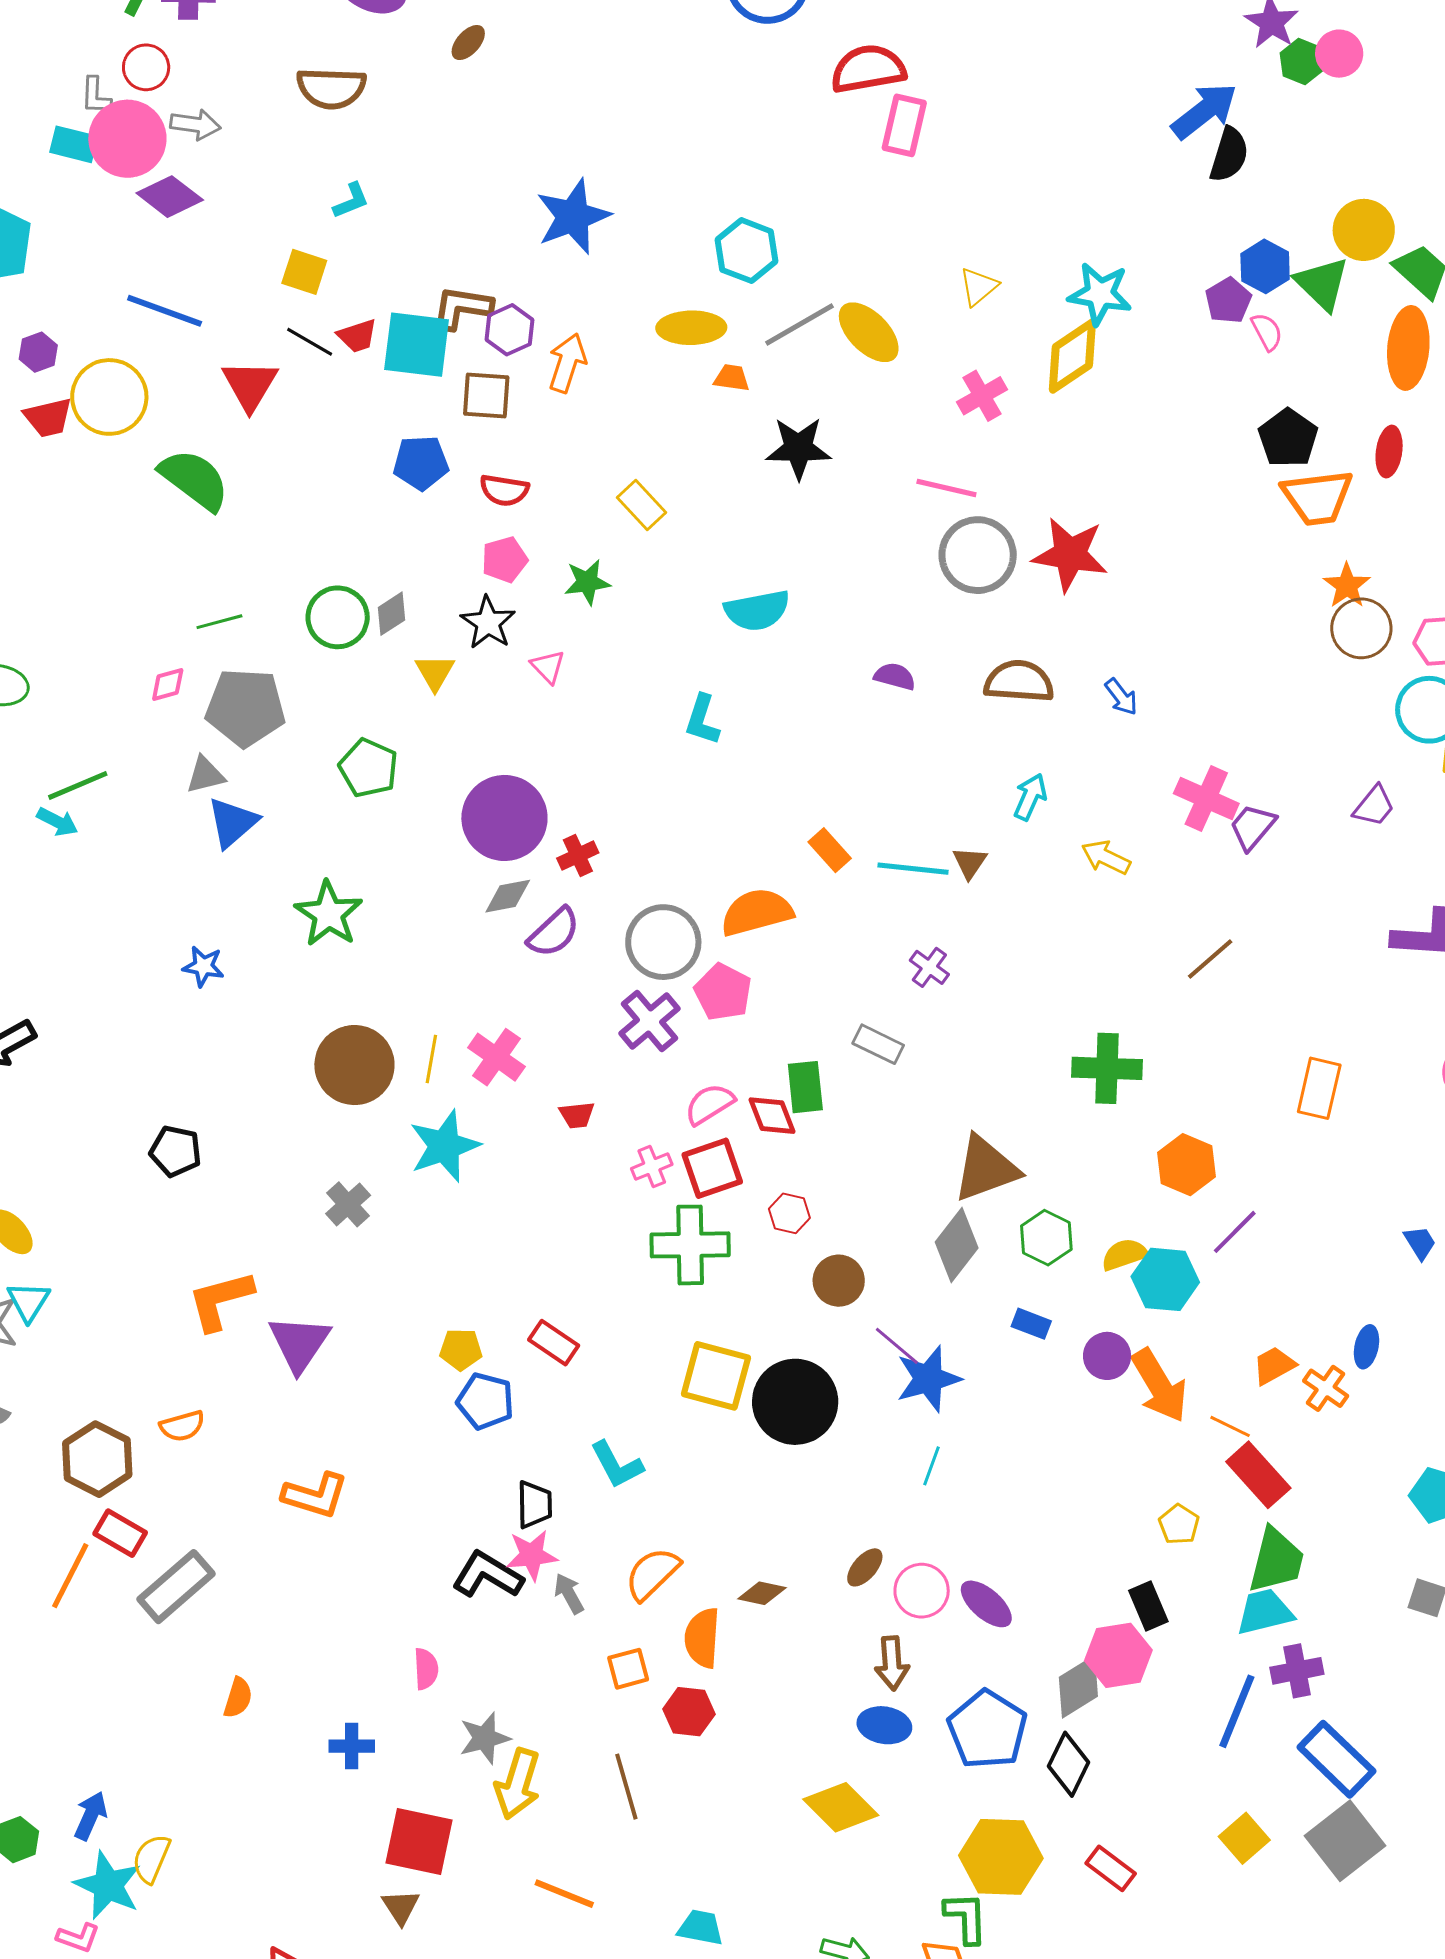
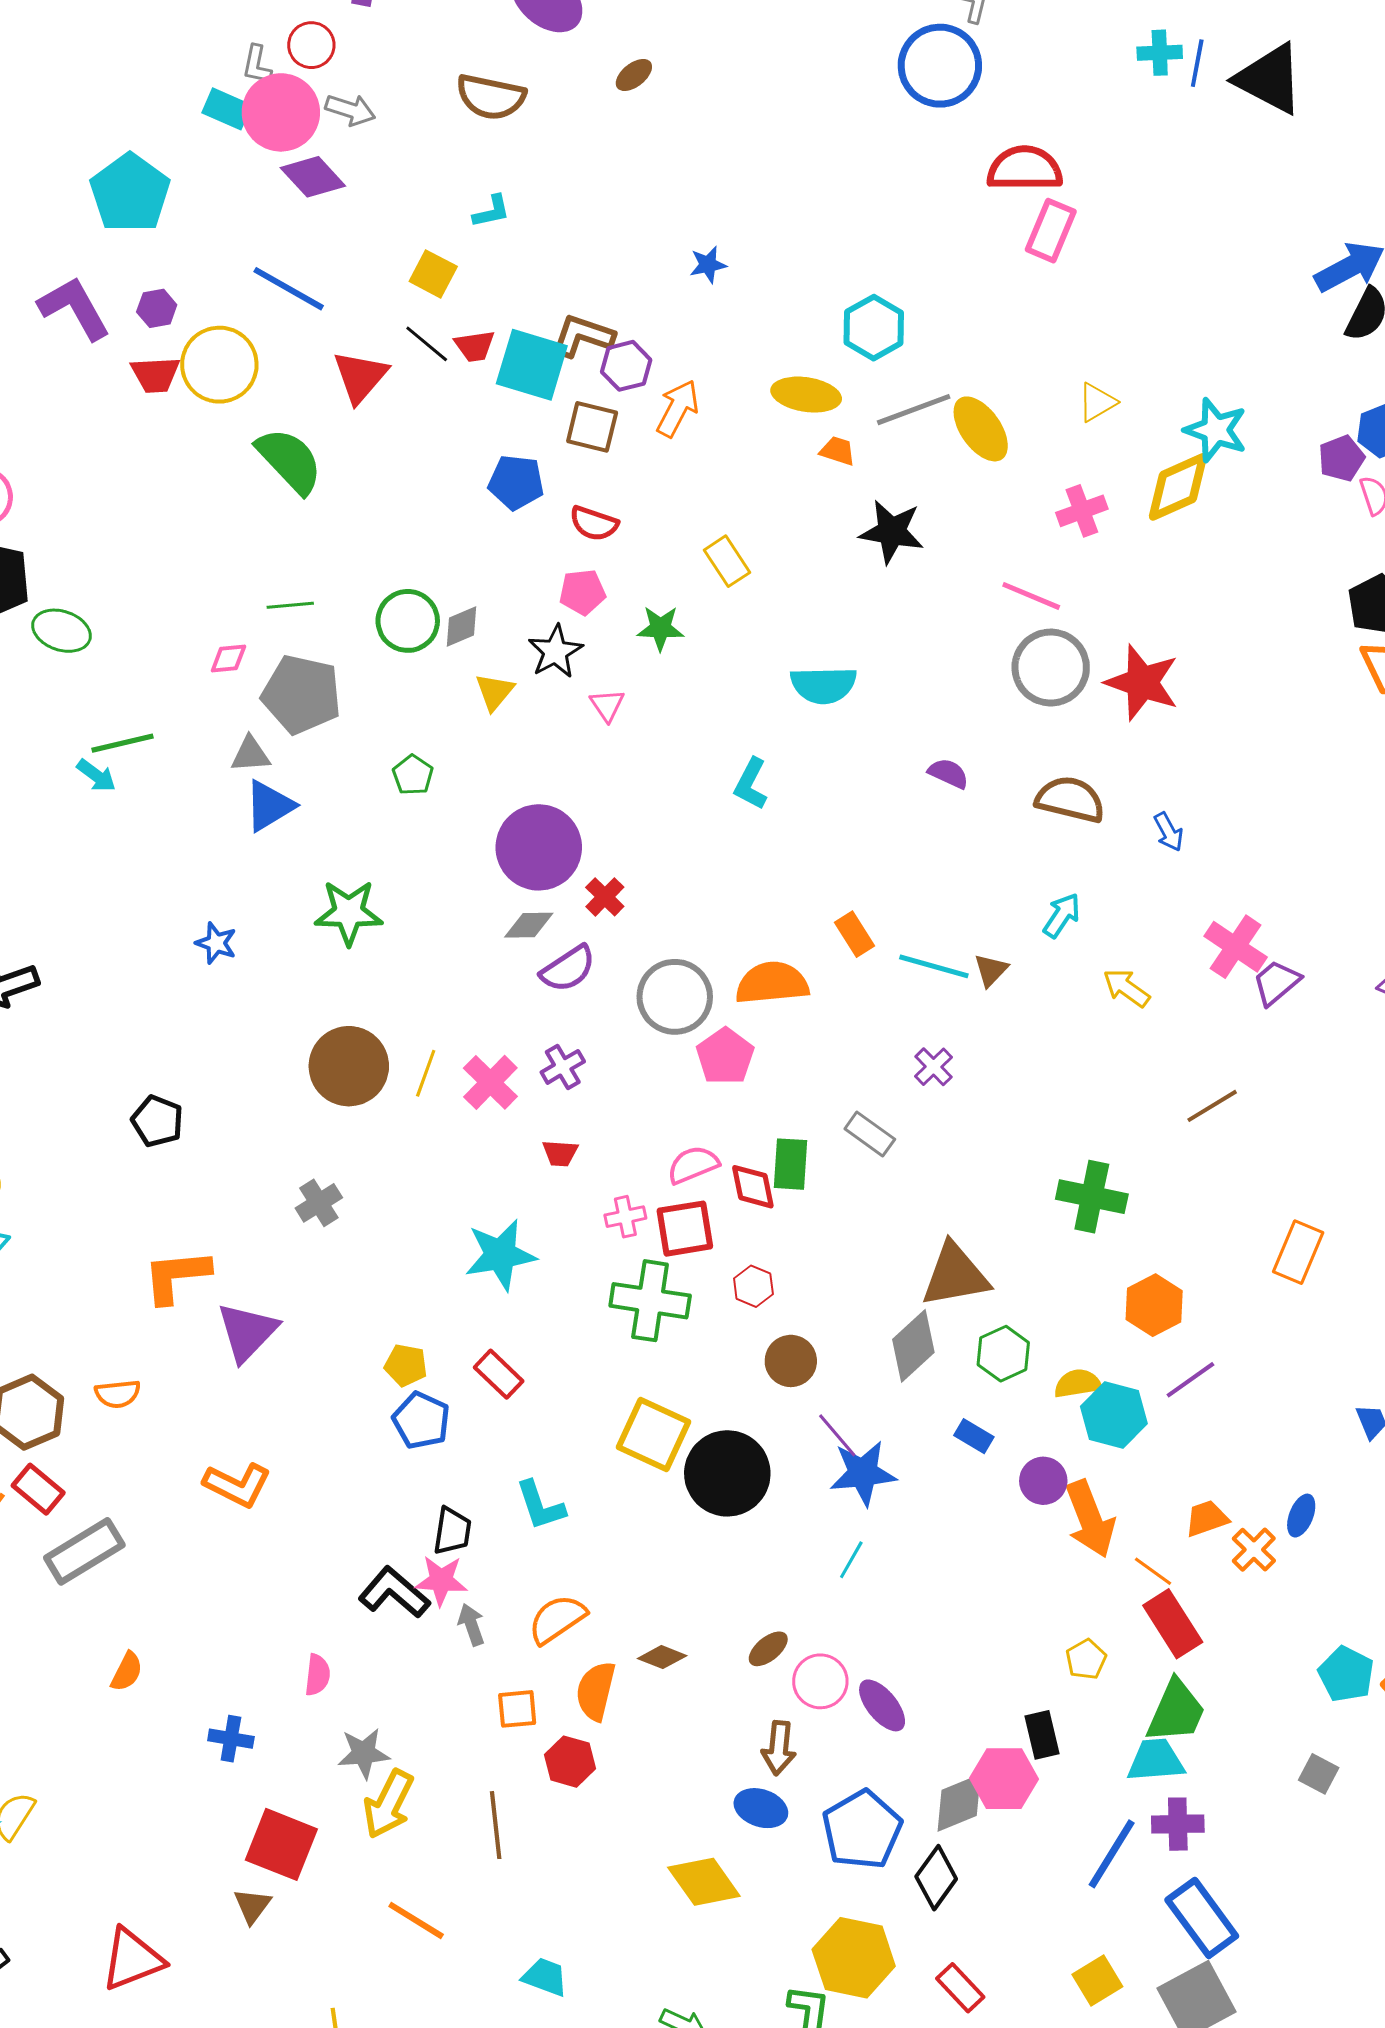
blue star: (573, 217) -> (708, 265), size x0.5
green pentagon: (369, 768) -> (413, 775), size x0.7
red cross: (578, 856) -> (605, 897), turned -30
green star: (329, 914) -> (349, 912), turned 30
purple cross: (650, 1021) -> (563, 1067), moved, size x0.7
cyan star: (444, 1146) -> (500, 1255), moved

